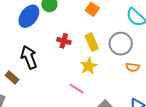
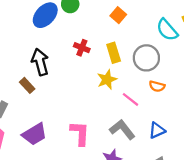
brown rectangle: (12, 78) -> (27, 85), moved
pink line: (77, 89) -> (131, 99), moved

